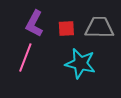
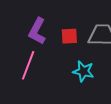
cyan star: (80, 64) -> (83, 71), size x0.7

